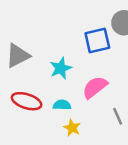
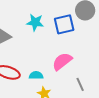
cyan star: (61, 68) -> (35, 22), moved, turned 30

